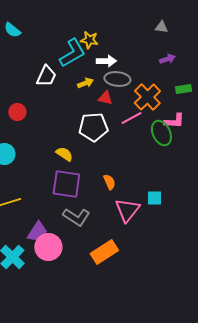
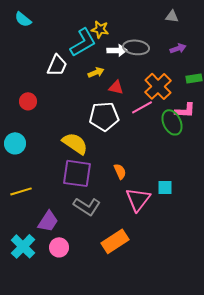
gray ellipse: (117, 79) -> (136, 47), moved
yellow semicircle: (64, 154) -> (75, 143), size x1.5
pink circle: (48, 247) -> (59, 247), moved, size x0.7

